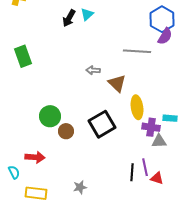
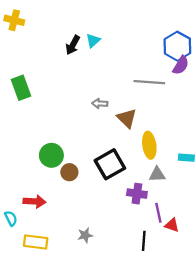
purple cross: (151, 127) -> (137, 194), moved
gray triangle: (159, 141) -> (157, 174), moved
black line: (132, 172) -> (144, 241), moved

